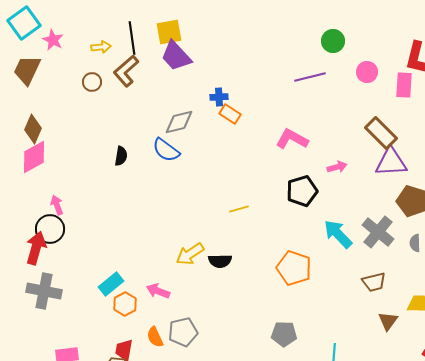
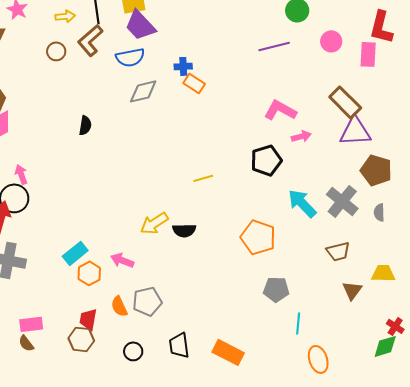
pink L-shape: (292, 139) -> (280, 110), moved
blue semicircle: (166, 150) -> (130, 57), moved, turned -48
gray pentagon: (284, 334) -> (276, 289), moved

